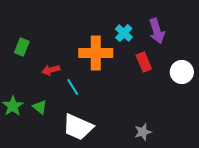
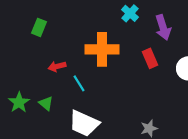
cyan cross: (124, 33) -> (130, 13), moved
green rectangle: (22, 47) -> (39, 27), moved

